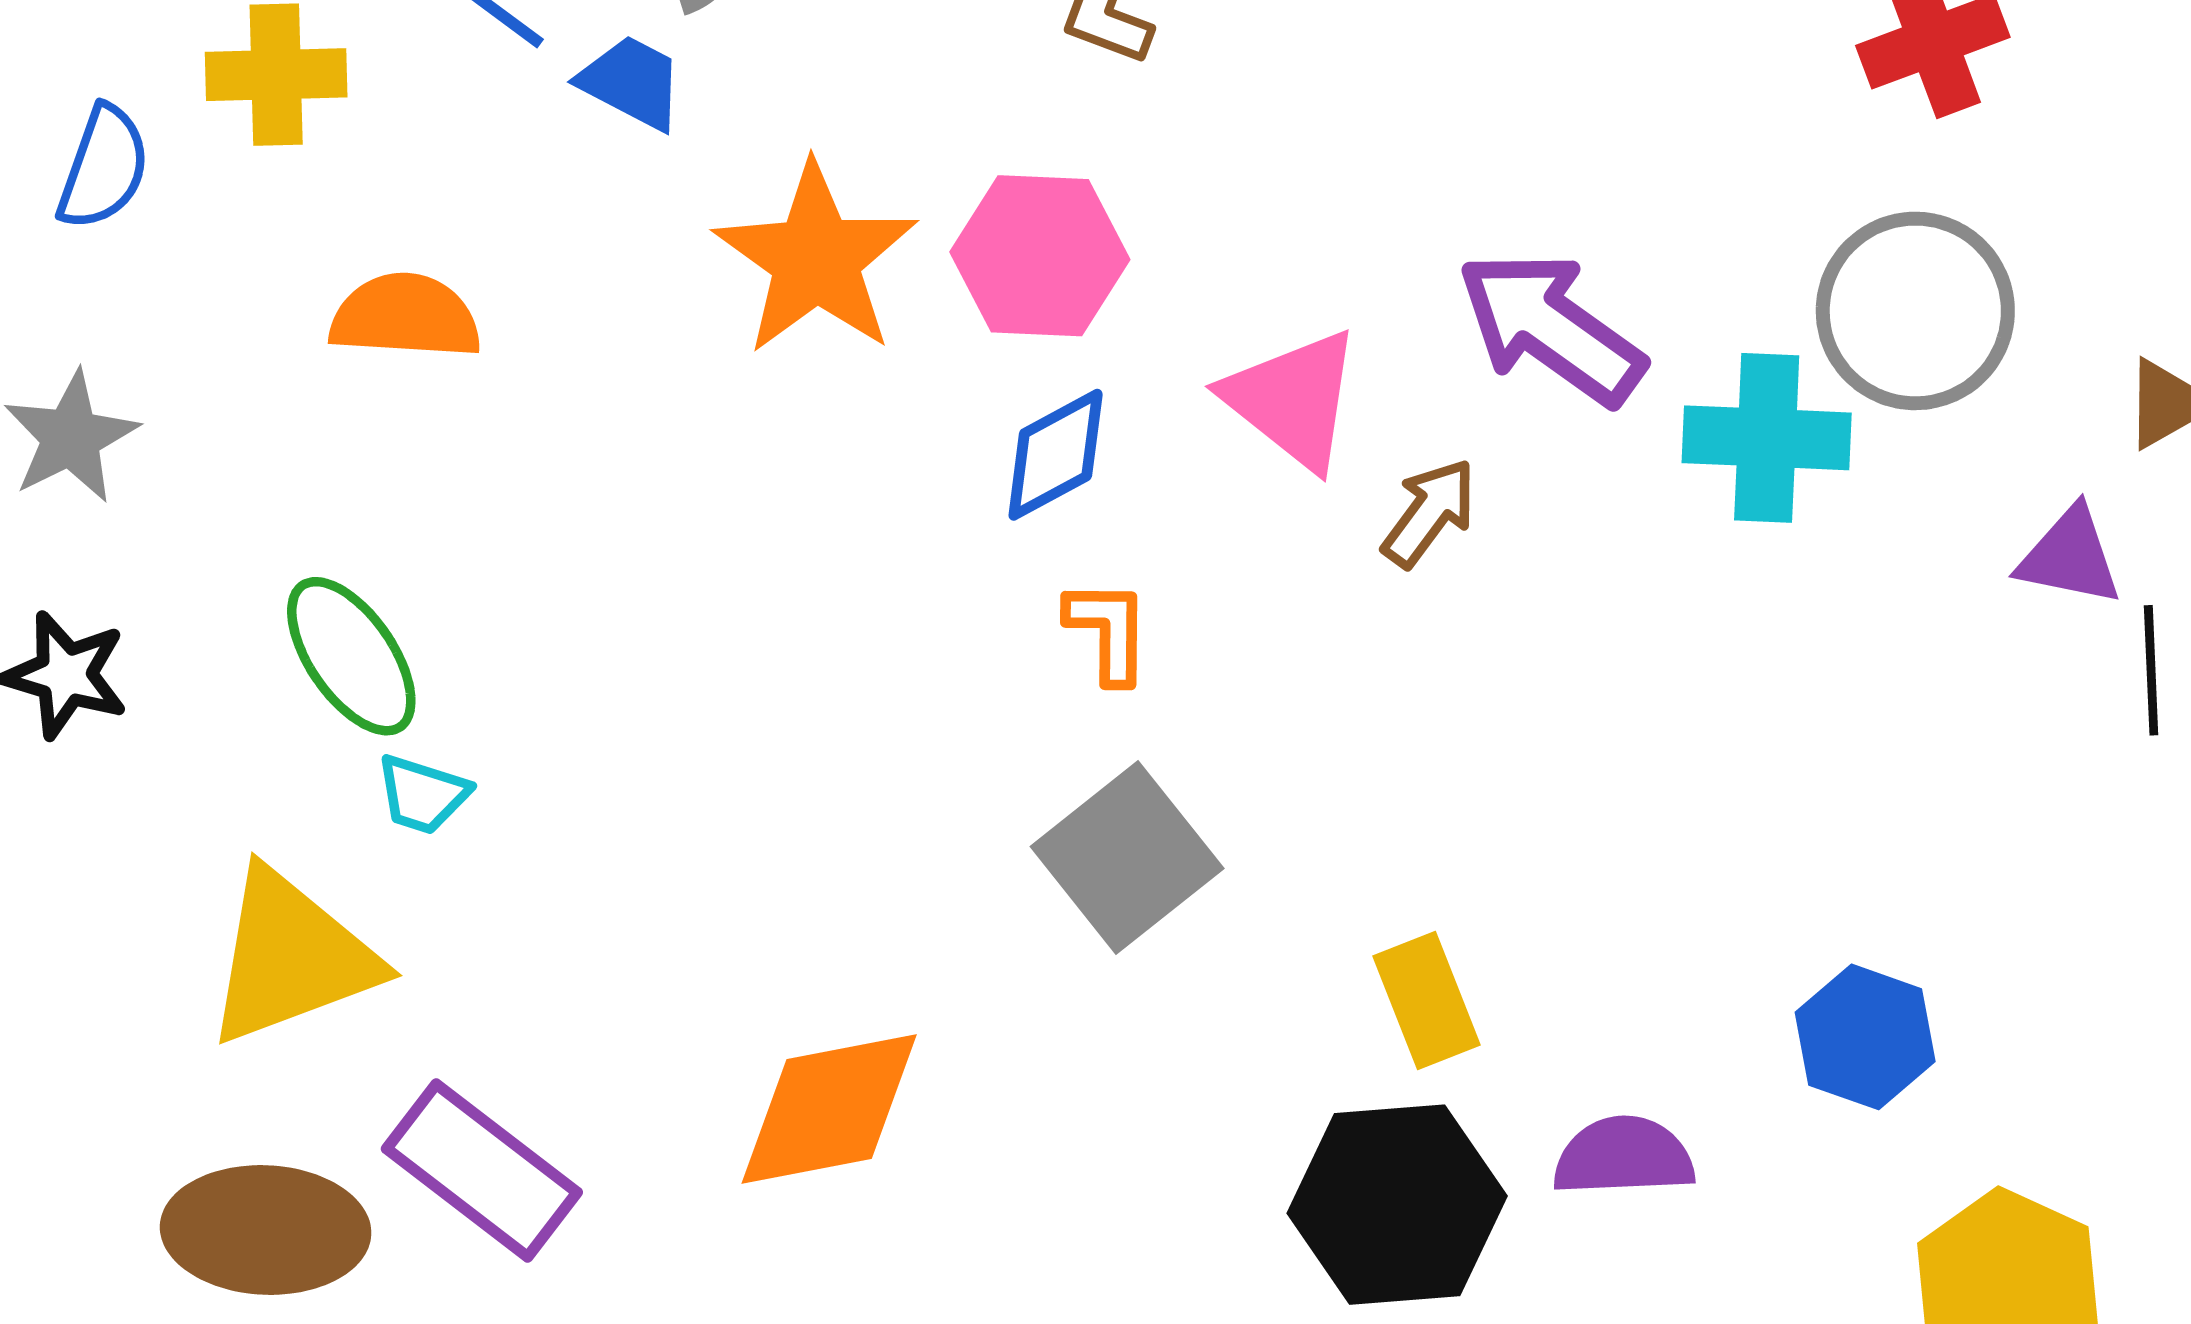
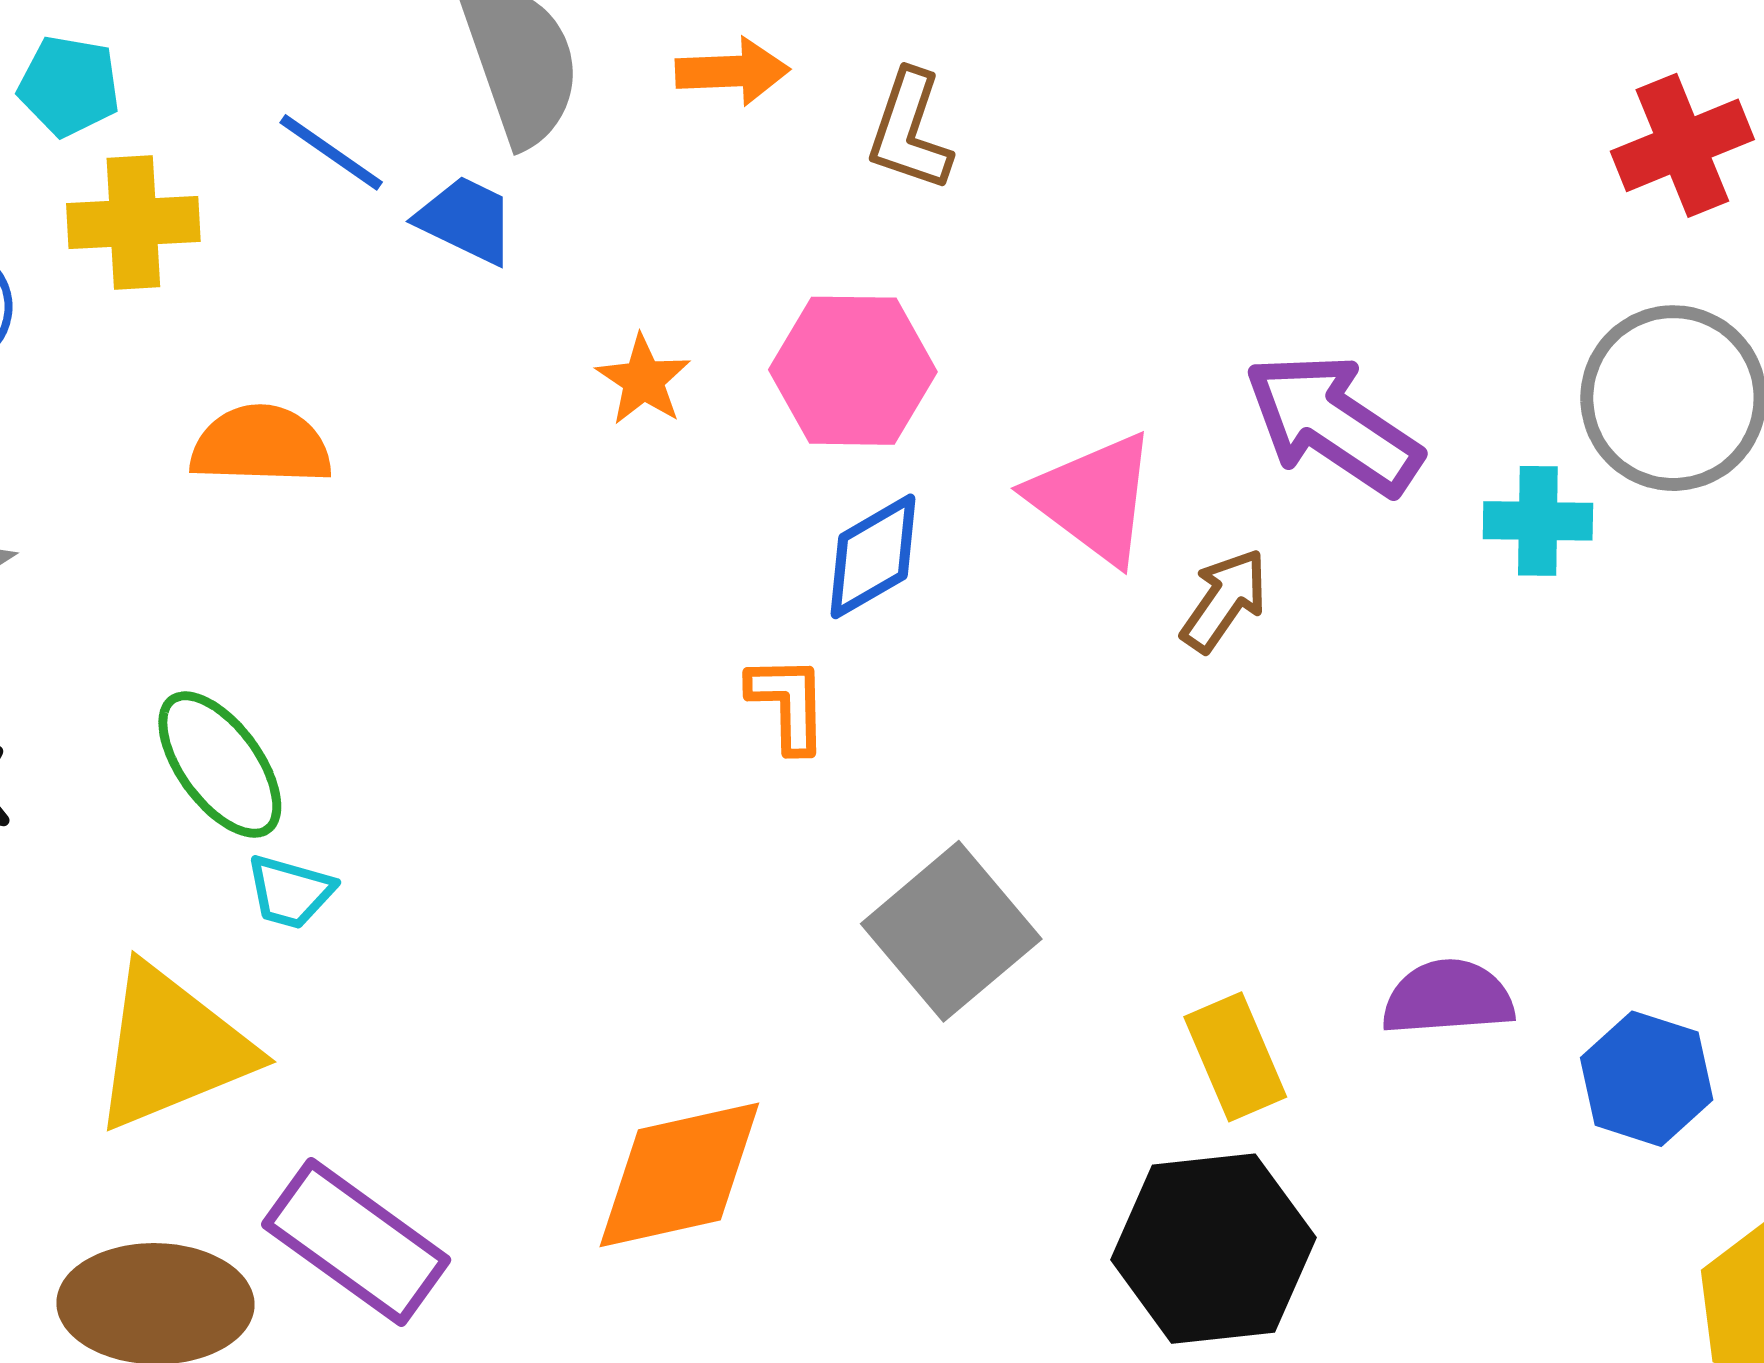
orange star: (816, 259) -> (643, 380), size x0.5
cyan cross: (1767, 438) -> (1538, 521), size x0.7
orange L-shape: (1108, 631) -> (788, 703), moved
purple semicircle: (1624, 1156) -> (1448, 998), moved

